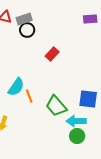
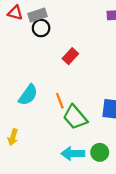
orange line: (29, 96) -> (60, 101), moved
cyan arrow: (76, 121) -> (73, 154), moved

